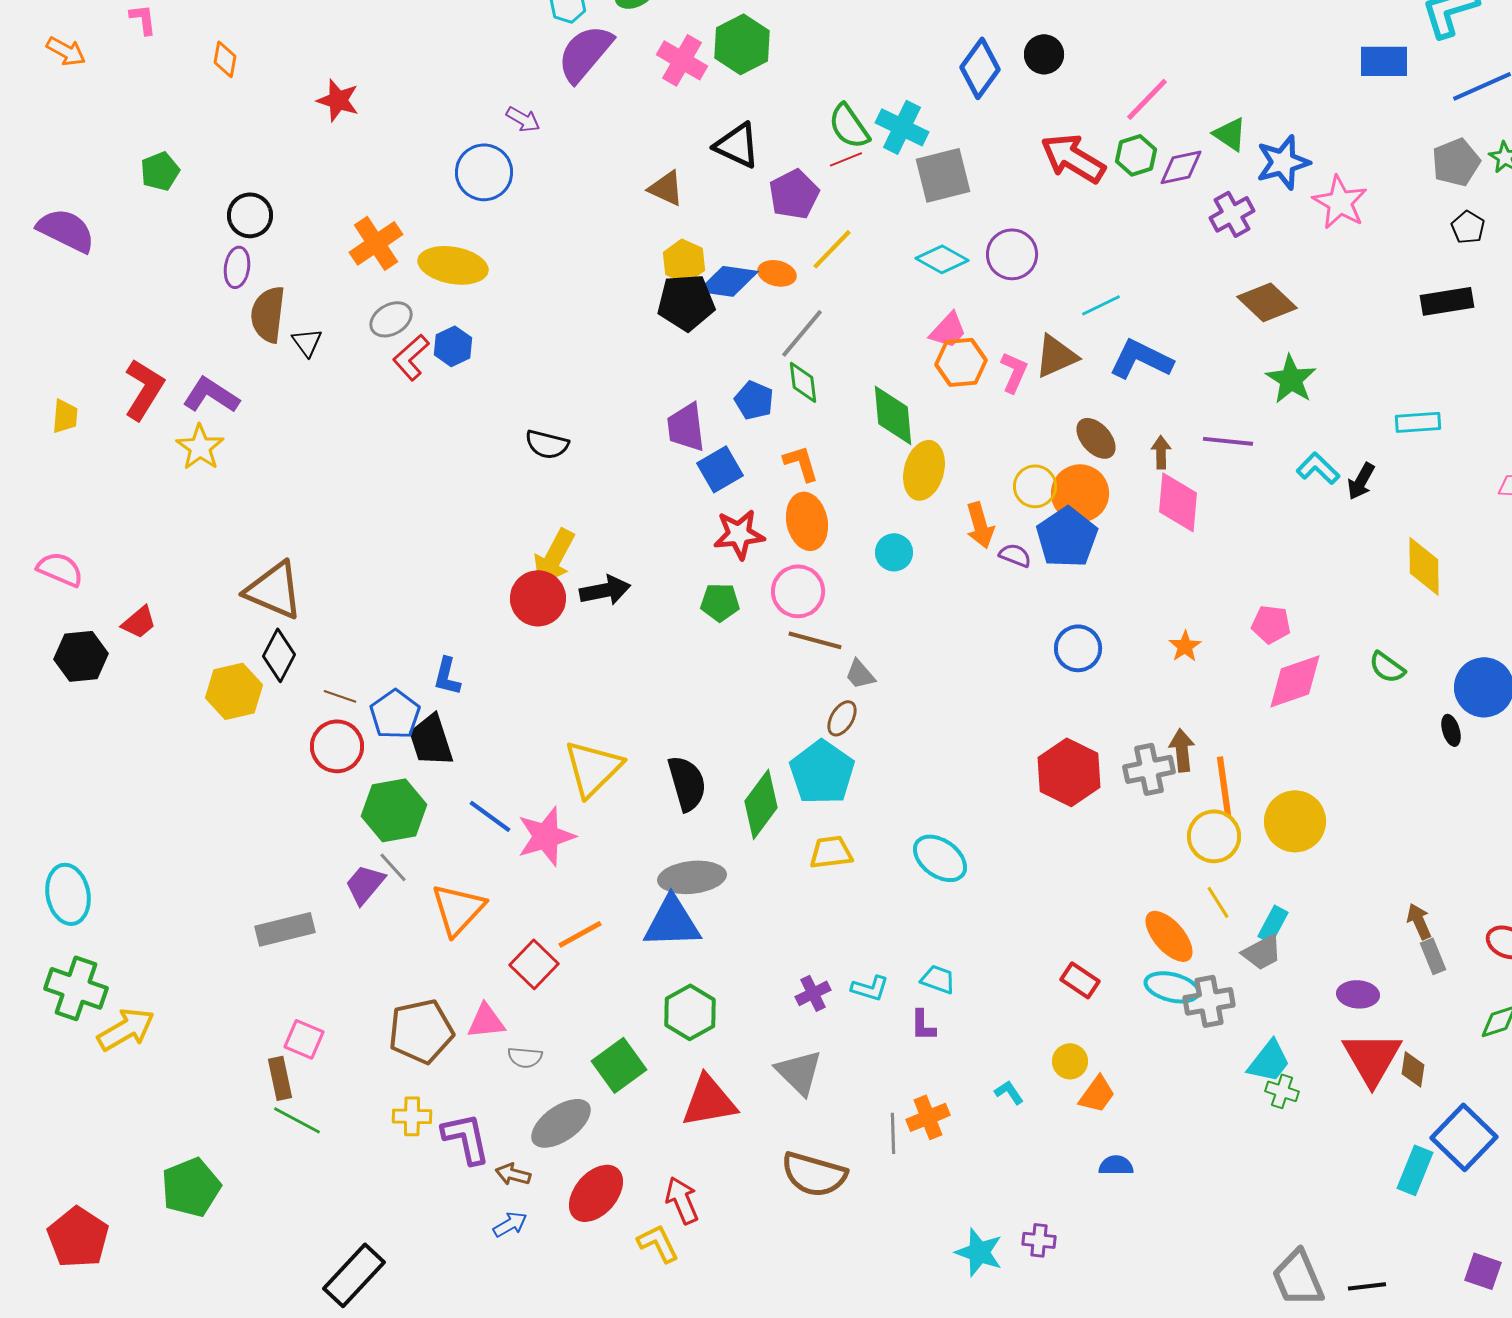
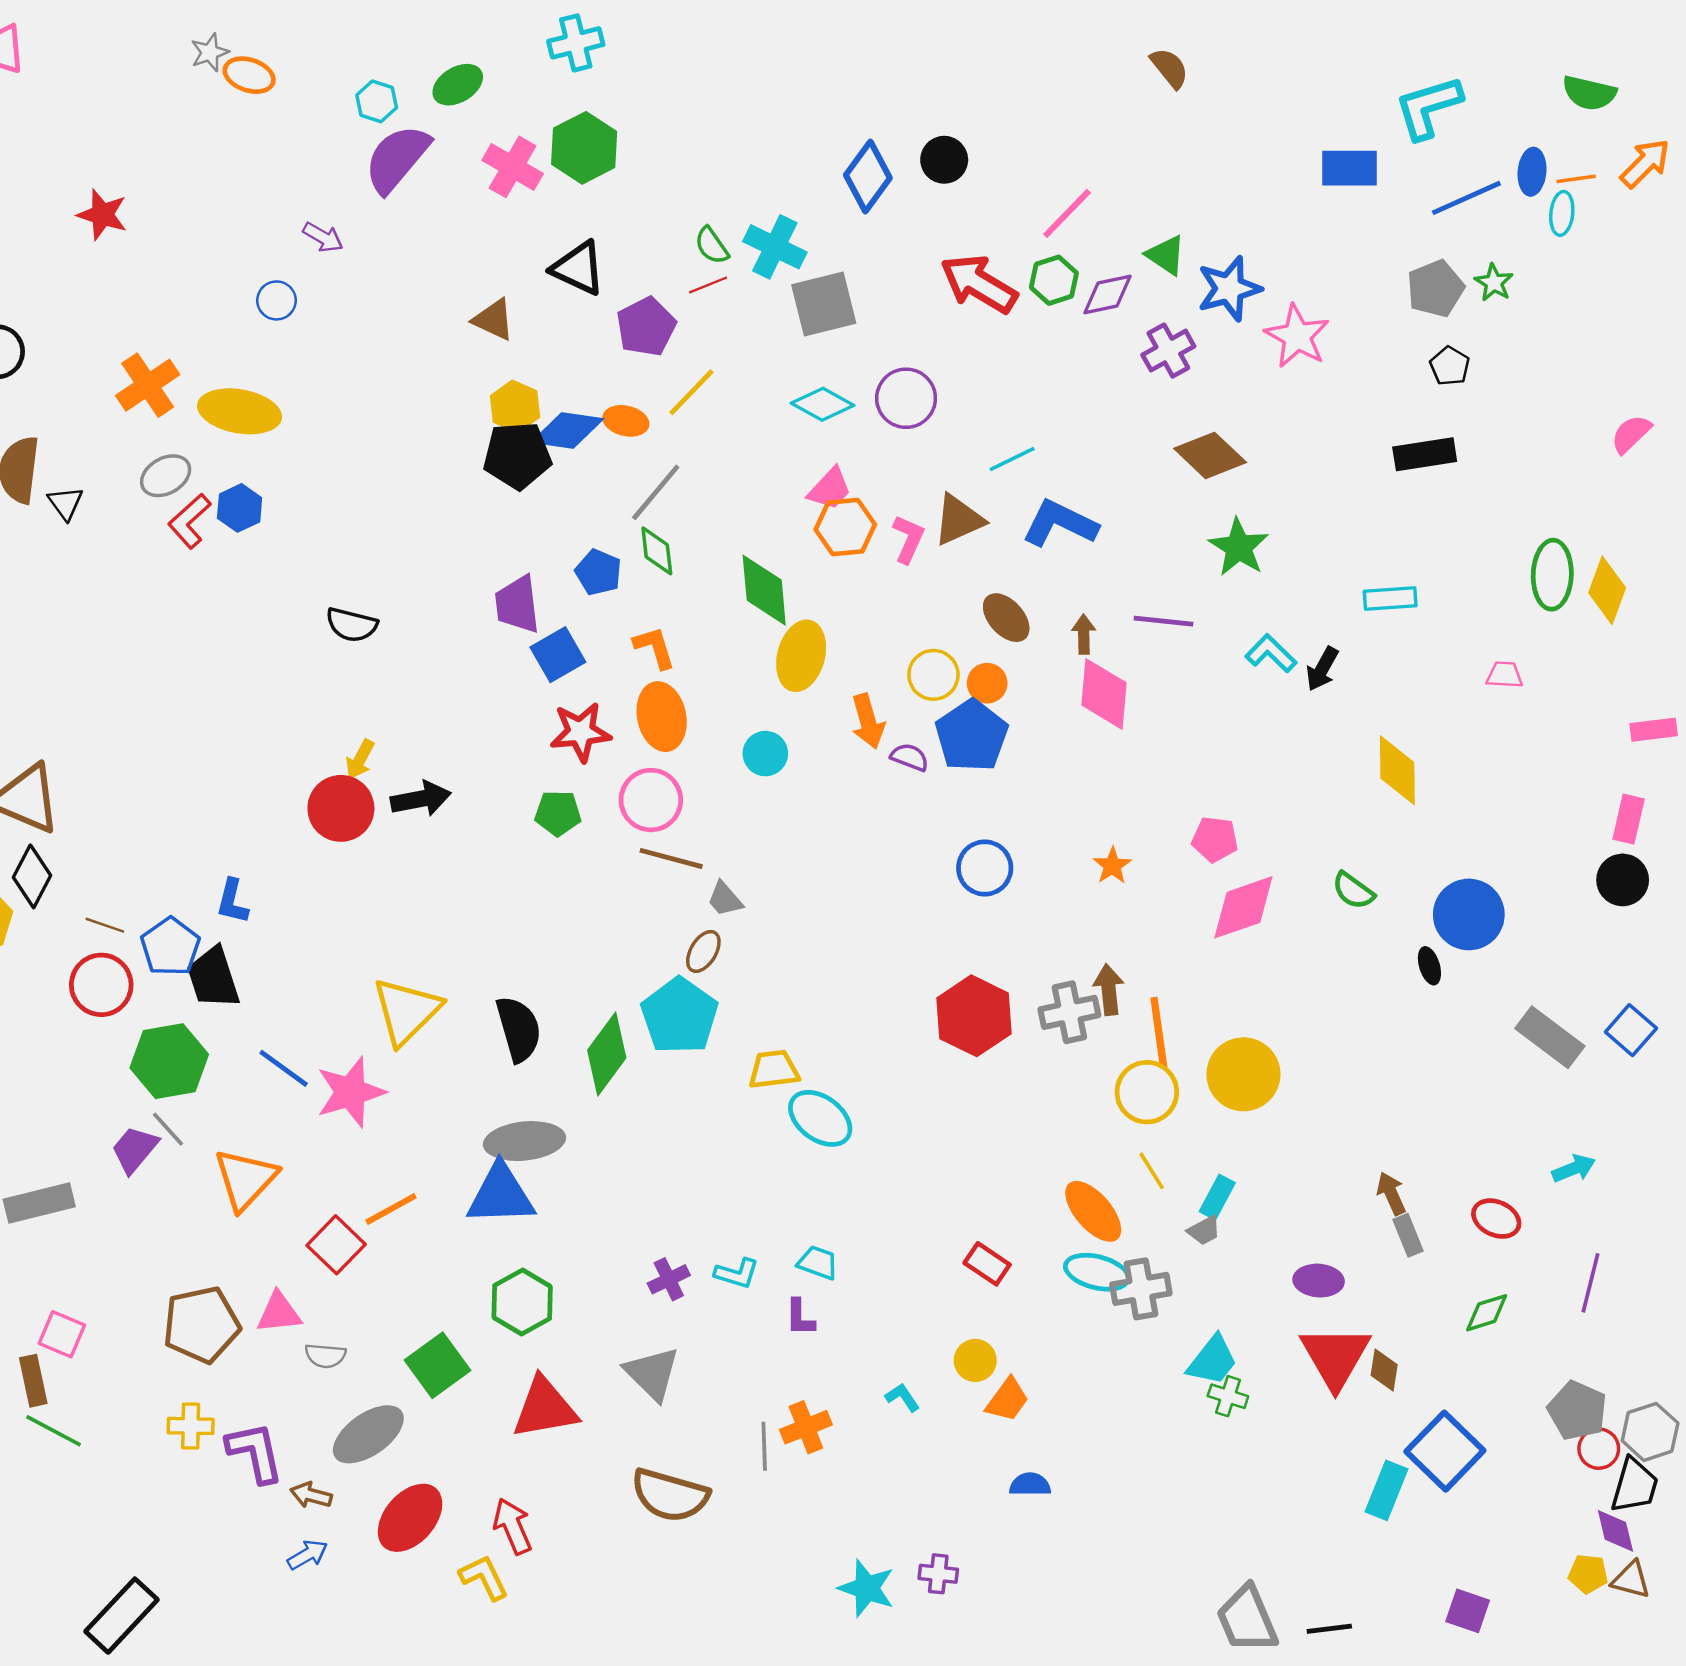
green semicircle: (849, 126) -> (712, 246), size x0.7
blue circle: (484, 172) -> (277, 300), size x0.6
orange circle: (1080, 493) -> (987, 683), size x0.6
yellow arrow: (554, 557) -> (360, 759), size x0.6
yellow trapezoid: (831, 852) -> (774, 1069), moved
gray trapezoid: (1262, 952) -> (1204, 1230), size x0.7

